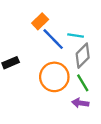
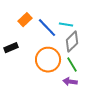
orange rectangle: (40, 21) -> (25, 20), moved

